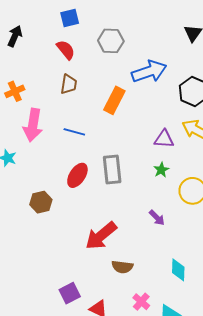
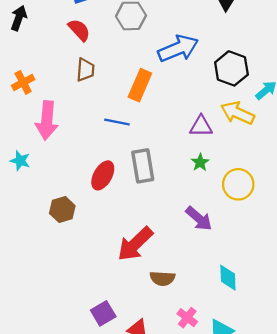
blue line: (74, 132) -> (117, 122), moved
purple arrow: (157, 218) -> (199, 218), size x1.4

